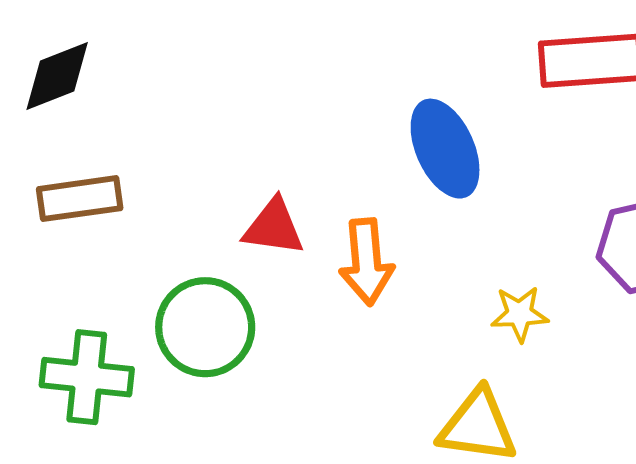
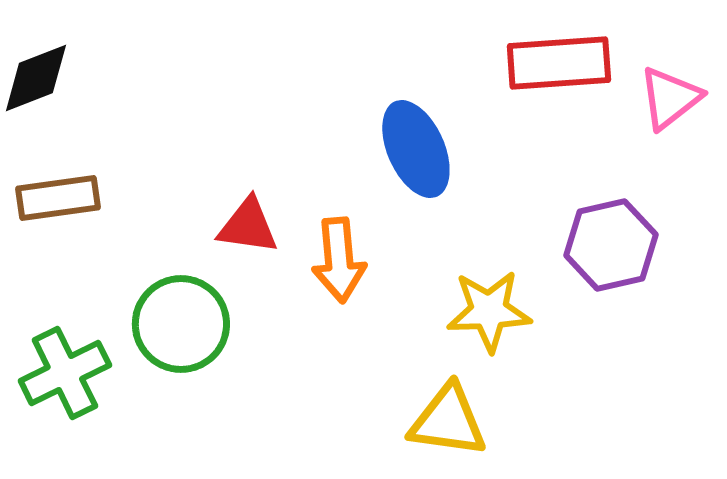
yellow star: (520, 314) -> (489, 311), size x1.5
green cross: (87, 377) -> (65, 373), turned -32

